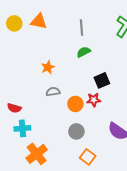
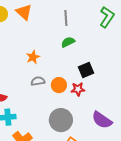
orange triangle: (39, 21) -> (24, 12), turned 30
orange circle: (75, 104) -> (59, 85), moved
gray circle: (76, 131) -> (61, 120), size x1.5

